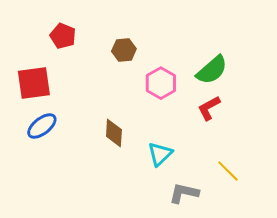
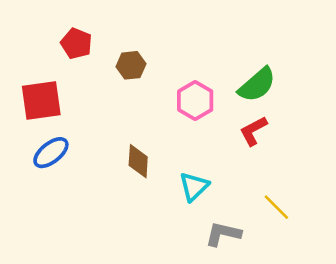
brown hexagon: (124, 50) -> (131, 65), moved

